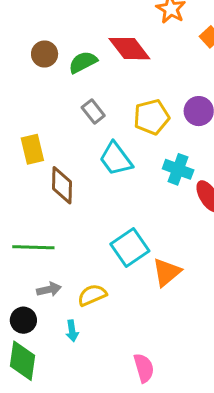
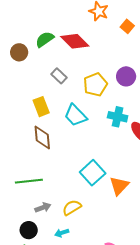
green semicircle: (83, 62) -> (45, 39), moved
gray rectangle: (93, 111) -> (59, 76), moved
yellow rectangle: (32, 149) -> (41, 107), moved
cyan arrow: (72, 331) -> (62, 233), turned 88

